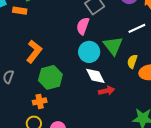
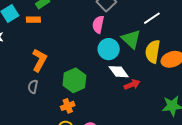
orange L-shape: (34, 51) -> (39, 60), moved
yellow semicircle: (132, 61) -> (153, 52), size x1.6

